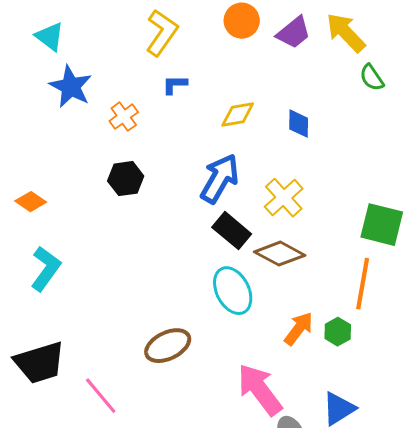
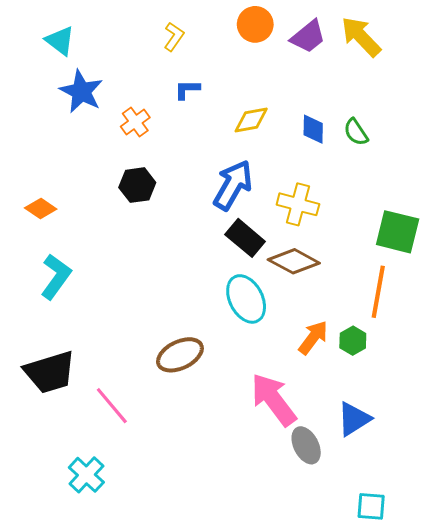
yellow L-shape: (162, 33) -> (174, 37), size x0.6
green semicircle: (372, 78) -> (356, 132), moved
yellow cross: (284, 198) -> (298, 204), turned -33

